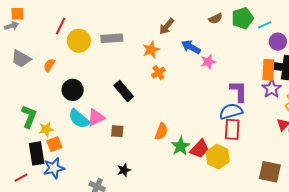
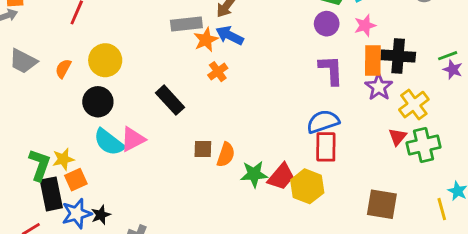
gray rectangle: (112, 38) -> (186, 24), moved
yellow circle: (79, 41) -> (105, 60), moved
purple circle: (278, 42) -> (327, 24), moved
blue arrow: (191, 47) -> (230, 35), moved
pink star: (208, 62) -> (365, 25), moved
purple L-shape: (239, 91) -> (331, 70), moved
green L-shape: (29, 117) -> (40, 165), moved
brown square: (117, 131) -> (203, 149), moved
green star: (180, 146) -> (254, 174), turned 30
black star: (124, 170) -> (101, 215), moved

